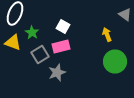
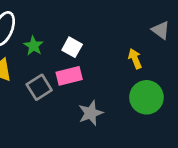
green star: (32, 32) -> (33, 46), moved
gray star: (57, 72) -> (91, 113), moved

